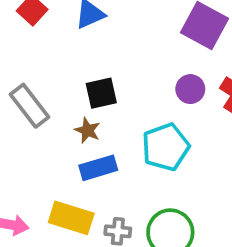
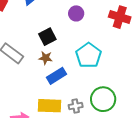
purple circle: (190, 89) -> (76, 13), moved

